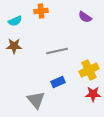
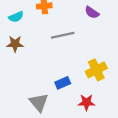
gray line: (57, 51) -> (63, 35), moved
red star: (93, 94) -> (86, 102), moved

